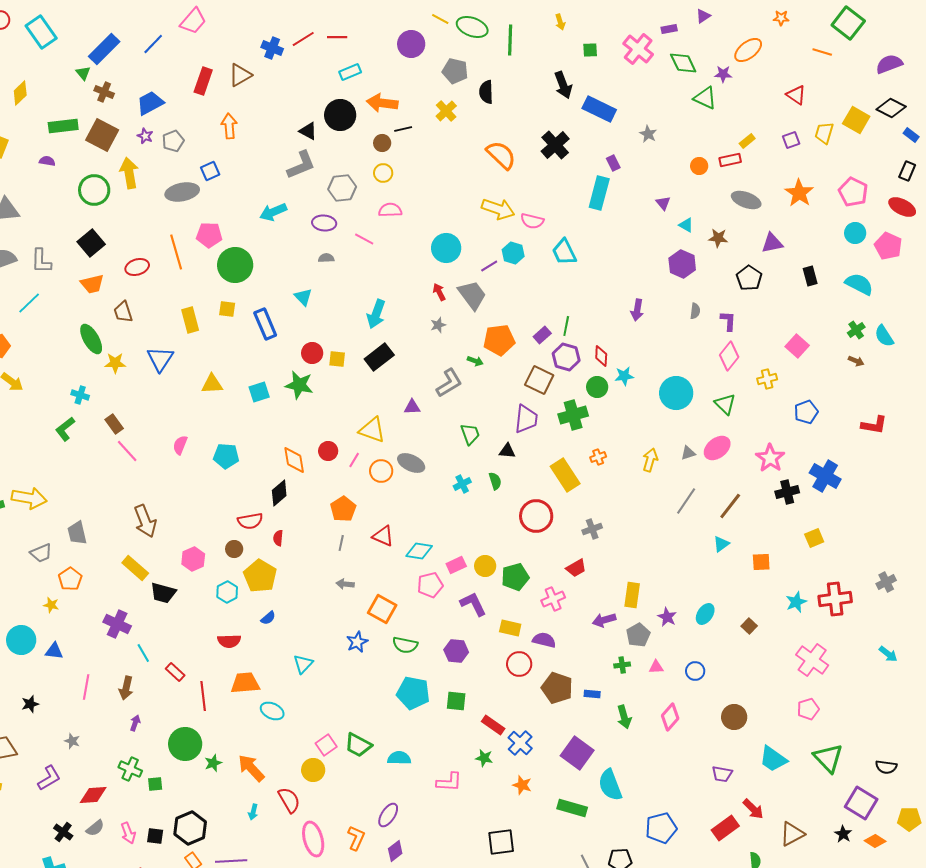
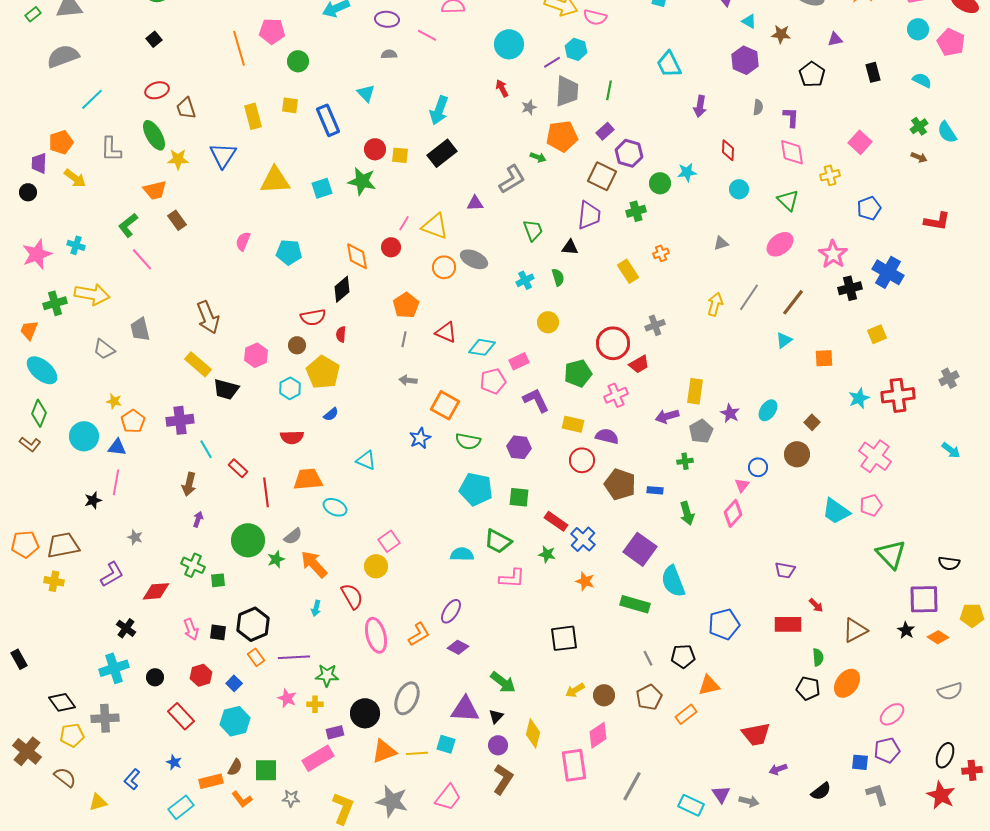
black square: (91, 243) -> (154, 39), size x0.6
purple triangle: (772, 243) -> (835, 39), size x0.7
cyan trapezoid: (564, 252) -> (669, 64), moved
gray L-shape: (41, 261) -> (111, 149), moved
green circle: (235, 265) -> (298, 61), size x0.6
red ellipse: (137, 267) -> (157, 90), moved
orange trapezoid: (92, 284) -> (155, 190), moved
cyan semicircle: (859, 284) -> (922, 80), size x0.7
gray trapezoid: (472, 295) -> (567, 91), moved, turned 40
gray star: (438, 325) -> (529, 107), moved
green line: (566, 326) -> (609, 90), moved
red diamond: (601, 356) -> (728, 150), moved
pink diamond: (729, 356) -> (792, 152), turned -48
yellow triangle: (212, 384) -> (275, 180), size x1.4
cyan circle: (676, 393) -> (739, 189), size x0.6
cyan cross: (80, 395) -> (76, 245), moved
green cross: (573, 415) -> (636, 211), size x0.7
pink line: (127, 451) -> (142, 259), moved
gray triangle: (688, 453) -> (721, 243), moved
pink line: (354, 460) -> (404, 223), moved
yellow arrow: (650, 460) -> (715, 304), moved
yellow rectangle: (565, 475) -> (628, 271), size x0.7
red circle: (536, 516) -> (613, 343), moved
gray trapezoid: (41, 553) -> (104, 349), turned 60
yellow circle: (485, 566) -> (548, 322), moved
orange pentagon: (70, 579) -> (133, 421), moved
purple cross: (117, 624) -> (180, 420), turned -32
cyan triangle: (303, 664) -> (366, 460), turned -50
pink triangle: (656, 667) -> (742, 485), moved, turned -49
pink line: (86, 687) -> (116, 482), moved
brown circle: (734, 717) -> (797, 454), moved
green trapezoid: (358, 745) -> (498, 541), moved
cyan trapezoid: (773, 759) -> (836, 511), moved
purple square: (861, 803) -> (924, 599), turned -32
red arrow: (753, 809) -> (816, 605), size x0.7
gray semicircle: (95, 828) -> (293, 536), moved
red rectangle: (725, 828) -> (788, 624), turned 36
orange L-shape: (356, 838) -> (419, 634), turned 35
purple diamond: (395, 851) -> (458, 647), turned 65

